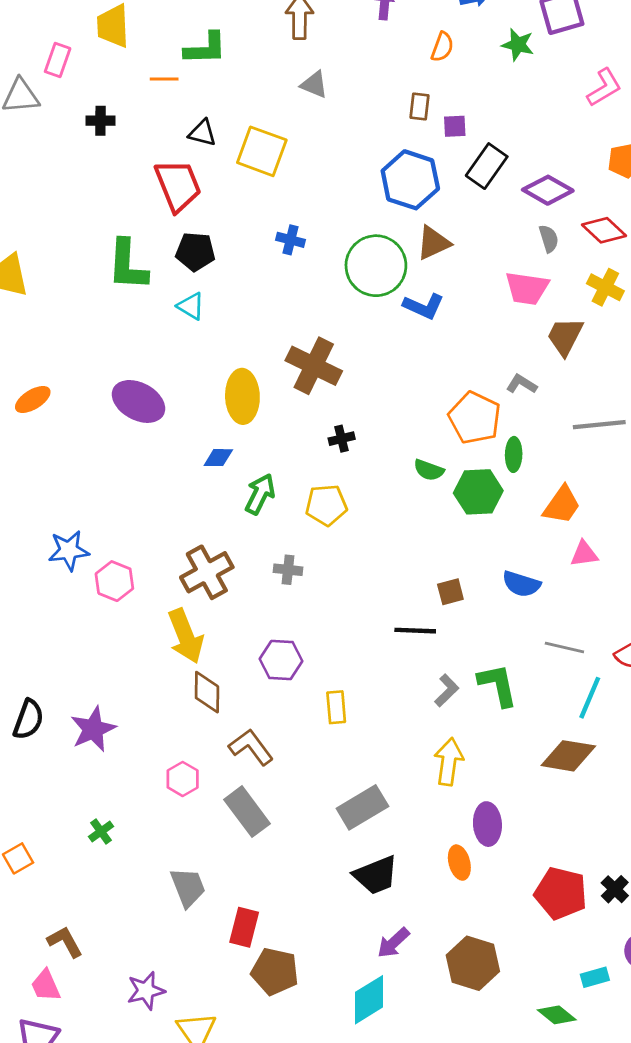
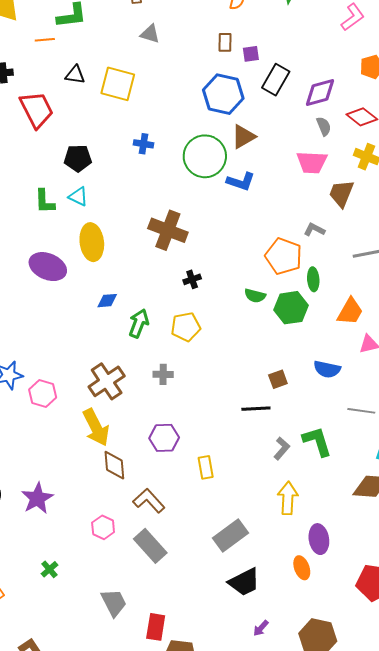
red trapezoid: (178, 185) -> (37, 110), moved
purple diamond: (548, 190) -> (320, 92), turned -40
green L-shape: (128, 265) -> (45, 201), moved, size x0.7
yellow ellipse: (242, 396) -> (92, 242), moved
purple arrow: (393, 943) -> (261, 628), size x0.7

